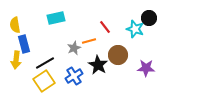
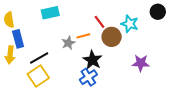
black circle: (149, 18) -> (158, 12), moved
brown circle: (118, 55) -> (112, 37), moved
blue cross: (74, 76) -> (88, 77), moved

